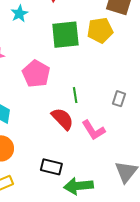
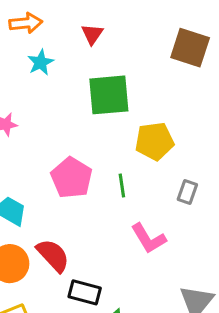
yellow pentagon: (100, 30) -> (154, 141), moved
pink pentagon: (36, 74) -> (72, 178), moved
red semicircle: (62, 119) -> (53, 255), moved

